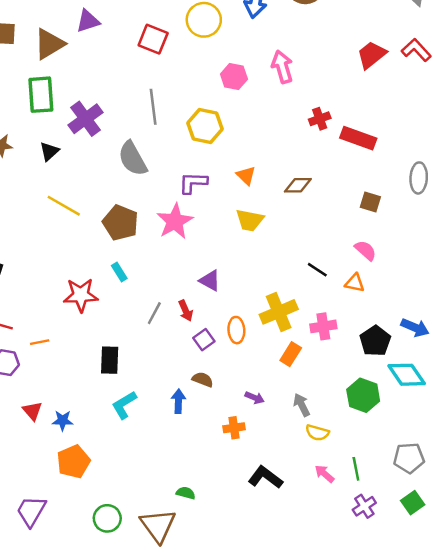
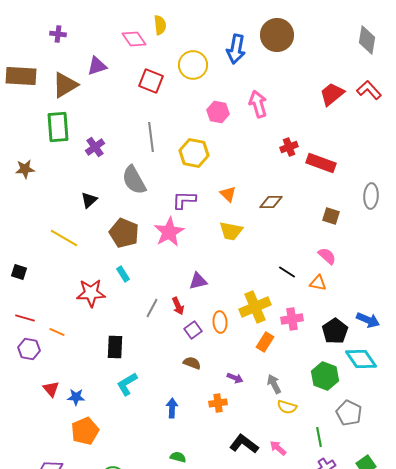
purple cross: (86, 119) -> (95, 147), size x0.7
black triangle: (49, 151) -> (89, 200), moved
yellow line: (64, 206) -> (64, 238), moved
purple triangle: (210, 281) -> (198, 281), turned -42
orange line: (40, 342) -> (57, 332), turned 35
blue arrow: (178, 401) -> (172, 408), moved
gray pentagon: (409, 458) -> (349, 413), moved, turned 30
pink arrow: (325, 474) -> (278, 448), moved

